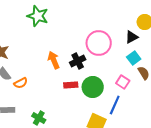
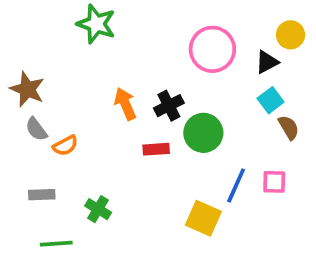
pink circle: (99, 43) -> (212, 49), moved
pink square: (123, 82) -> (274, 182), moved, turned -32
green circle: (93, 87) -> (203, 133), moved

